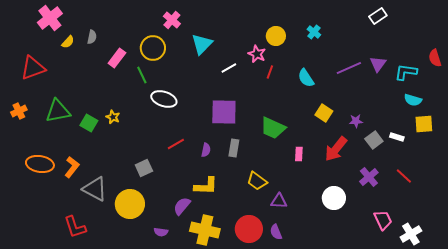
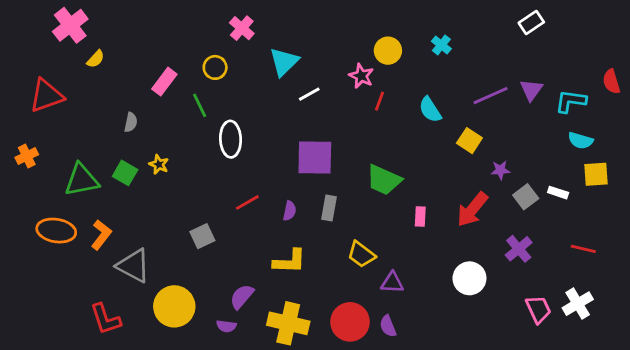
gray semicircle: (92, 37) -> (131, 122), moved
yellow circle: (153, 48) -> (215, 67), size x0.7
white line: (229, 68) -> (309, 94), moved
white ellipse: (164, 99) -> (231, 139), turned 70
green triangle: (58, 111) -> (82, 180), moved
yellow square: (324, 113) -> (469, 141), moved
red line: (404, 176) -> (583, 249), moved, turned -30
yellow circle: (130, 204) -> (174, 306), moved
purple semicircle: (182, 206) -> (242, 297), moved
white cross: (411, 234) -> (578, 304), moved

